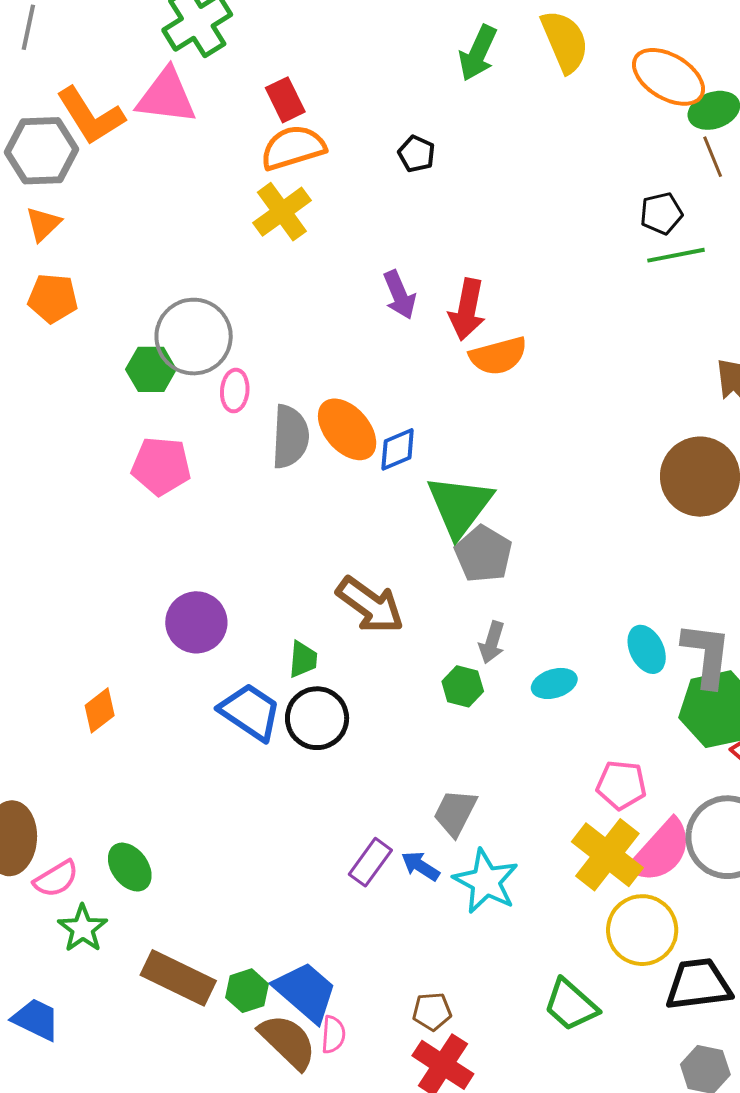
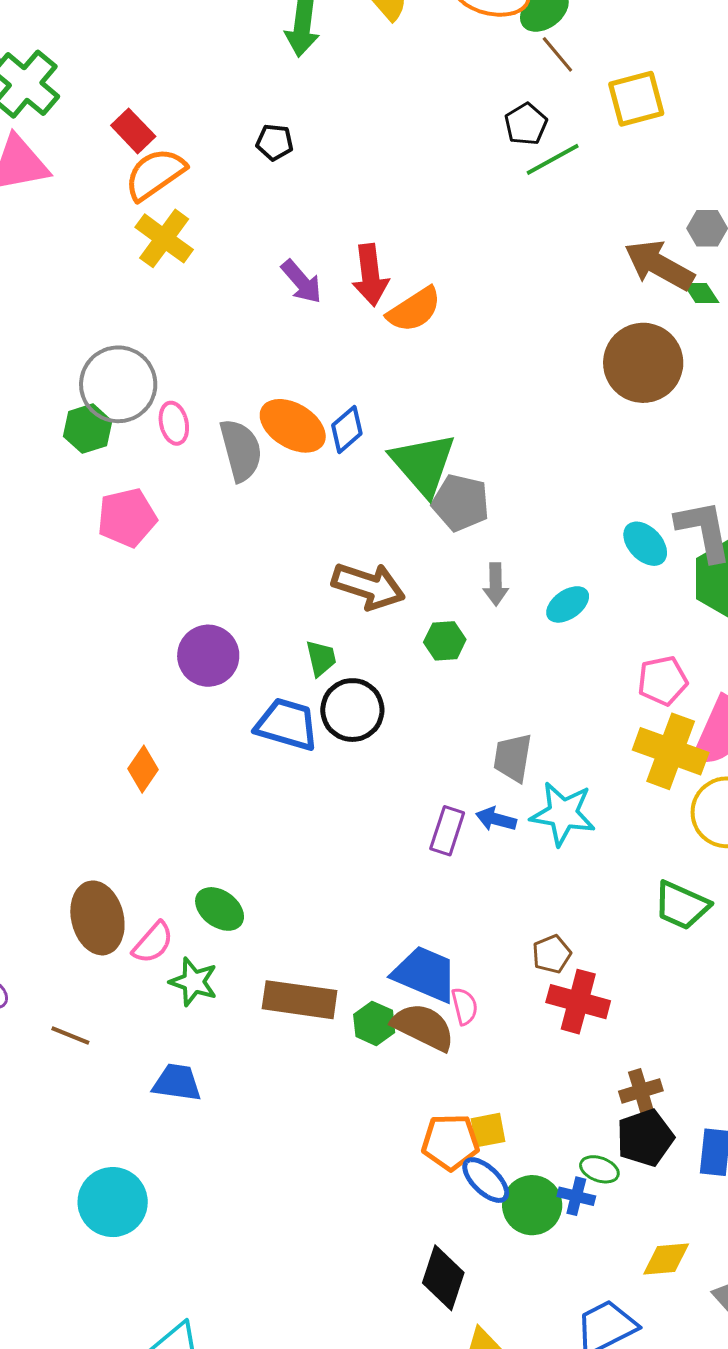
green hexagon: (463, 686) -> (445, 641), moved
green hexagon: (247, 991) -> (374, 1023), moved

